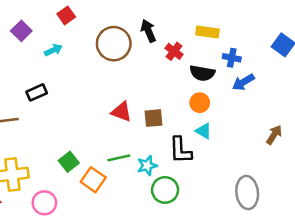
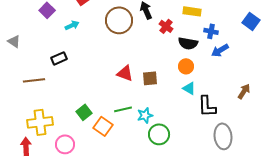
black L-shape: (180, 150) -> (207, 106), moved

